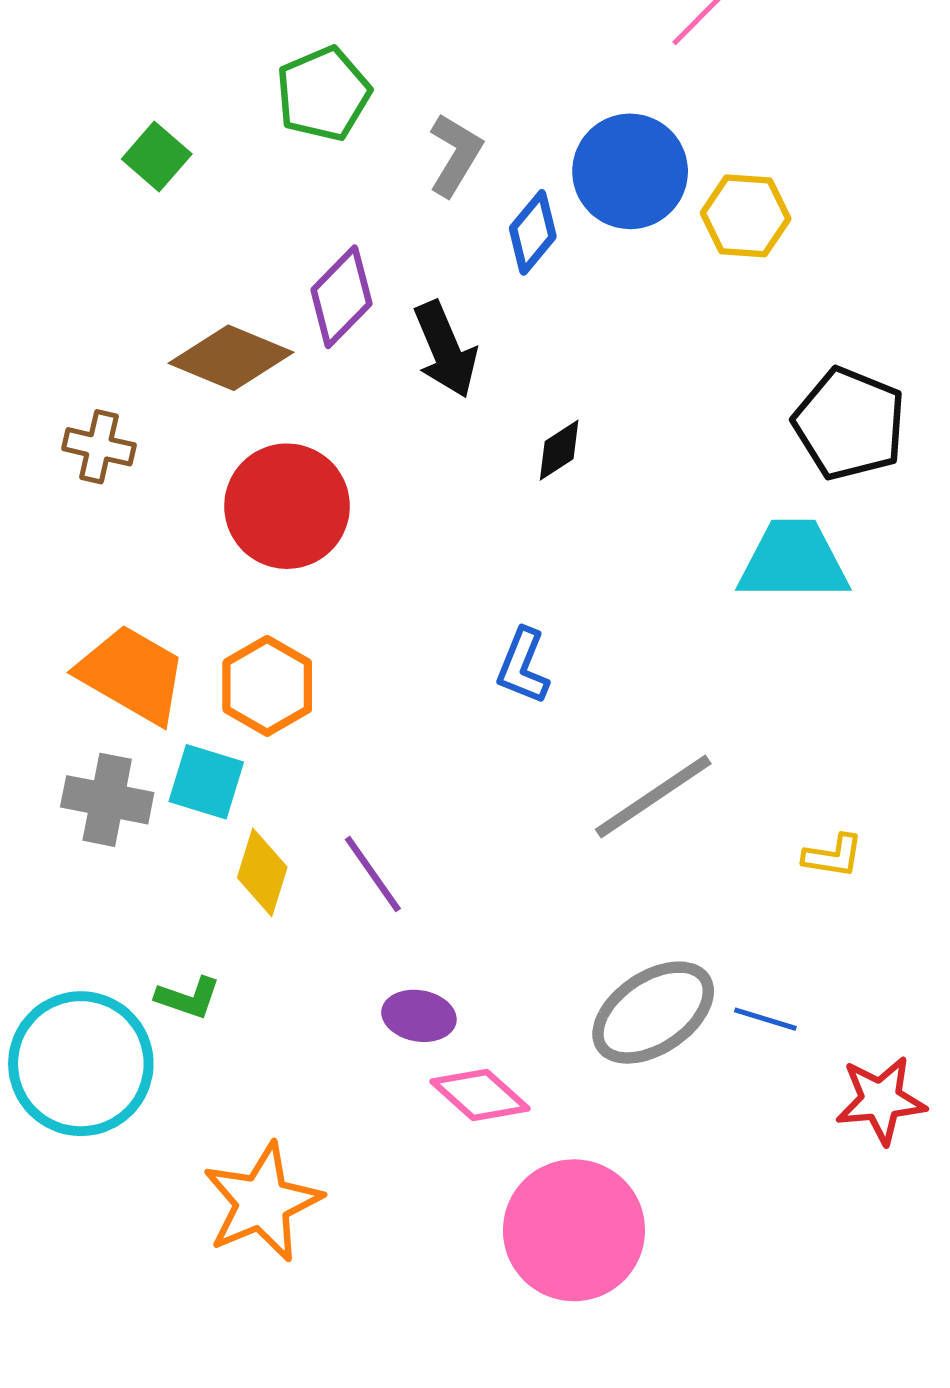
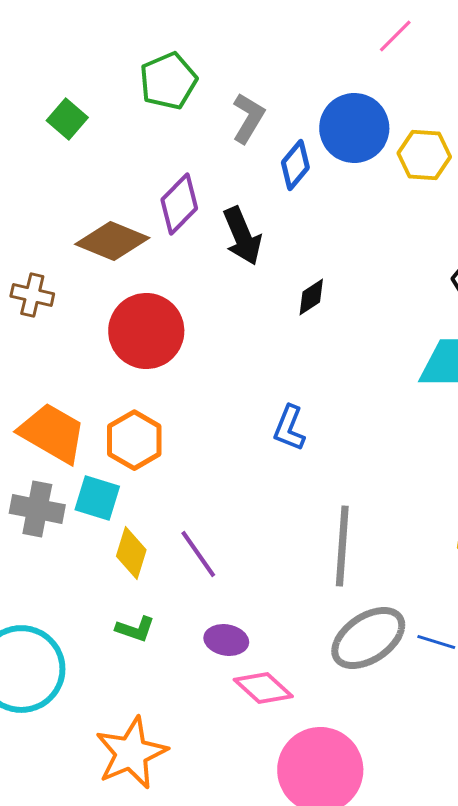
gray line: (653, 796) -> (342, 546), moved, turned -52
green L-shape: (188, 998) -> (135, 629), moved

